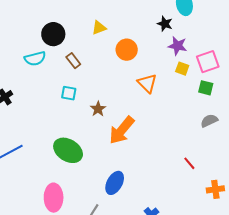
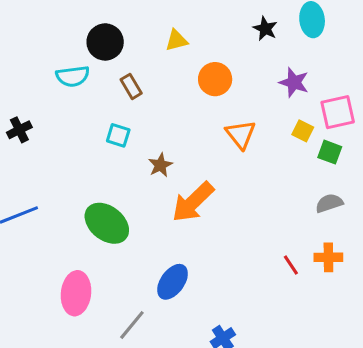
black star: (165, 24) -> (265, 29), moved
yellow square: (182, 69) -> (303, 131), moved
orange cross: (215, 189) -> (328, 257), moved

